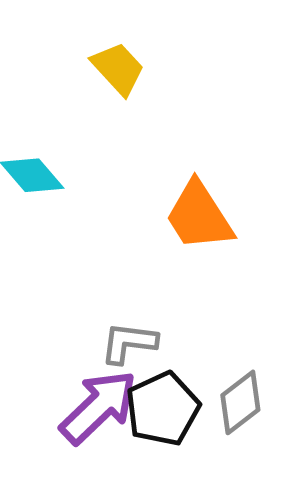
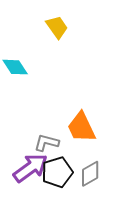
orange trapezoid: (199, 216) -> (81, 127), moved

